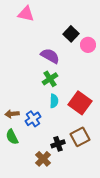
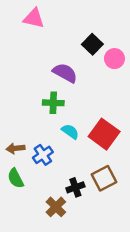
green cross: (50, 79) -> (53, 103), moved, turned 35
cyan semicircle: (54, 101) -> (70, 131), turned -56

